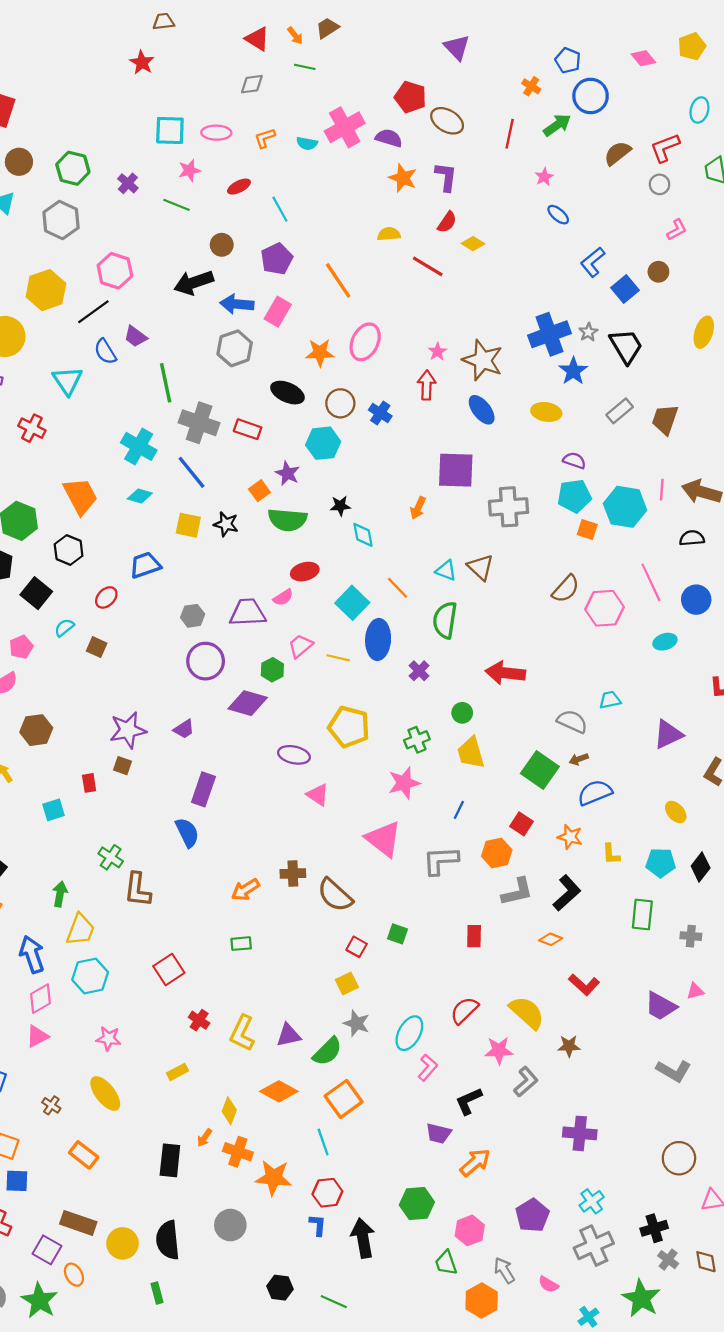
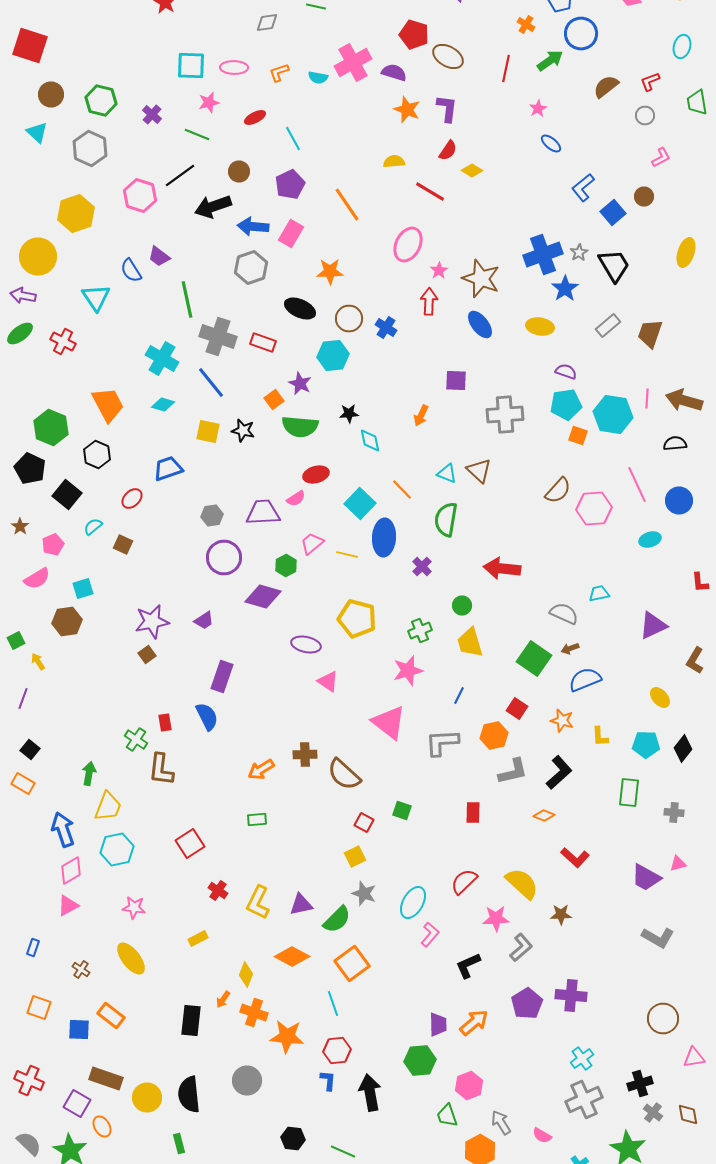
red L-shape: (665, 148) -> (650, 82), size x0.7
black line: (93, 312) -> (180, 176), moved
pink ellipse: (365, 342) -> (408, 244), moved
purple square: (456, 470) -> (456, 380), size x0.6
brown square: (122, 766) -> (147, 654), turned 36
red rectangle: (89, 783) -> (165, 722), moved
cyan square: (53, 810) -> (83, 588), moved
purple trapezoid: (438, 1133) -> (438, 1024), moved, turned -105
blue square: (17, 1181) -> (79, 1030), moved
purple pentagon: (532, 1215) -> (527, 1004), moved

